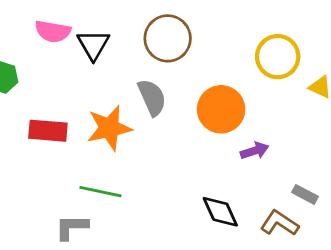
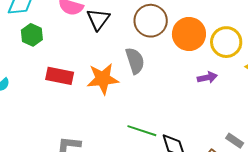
orange circle: (221, 109) -> (189, 34), moved
purple arrow: (255, 151) -> (207, 77), moved
green line: (100, 192) -> (142, 131), moved

